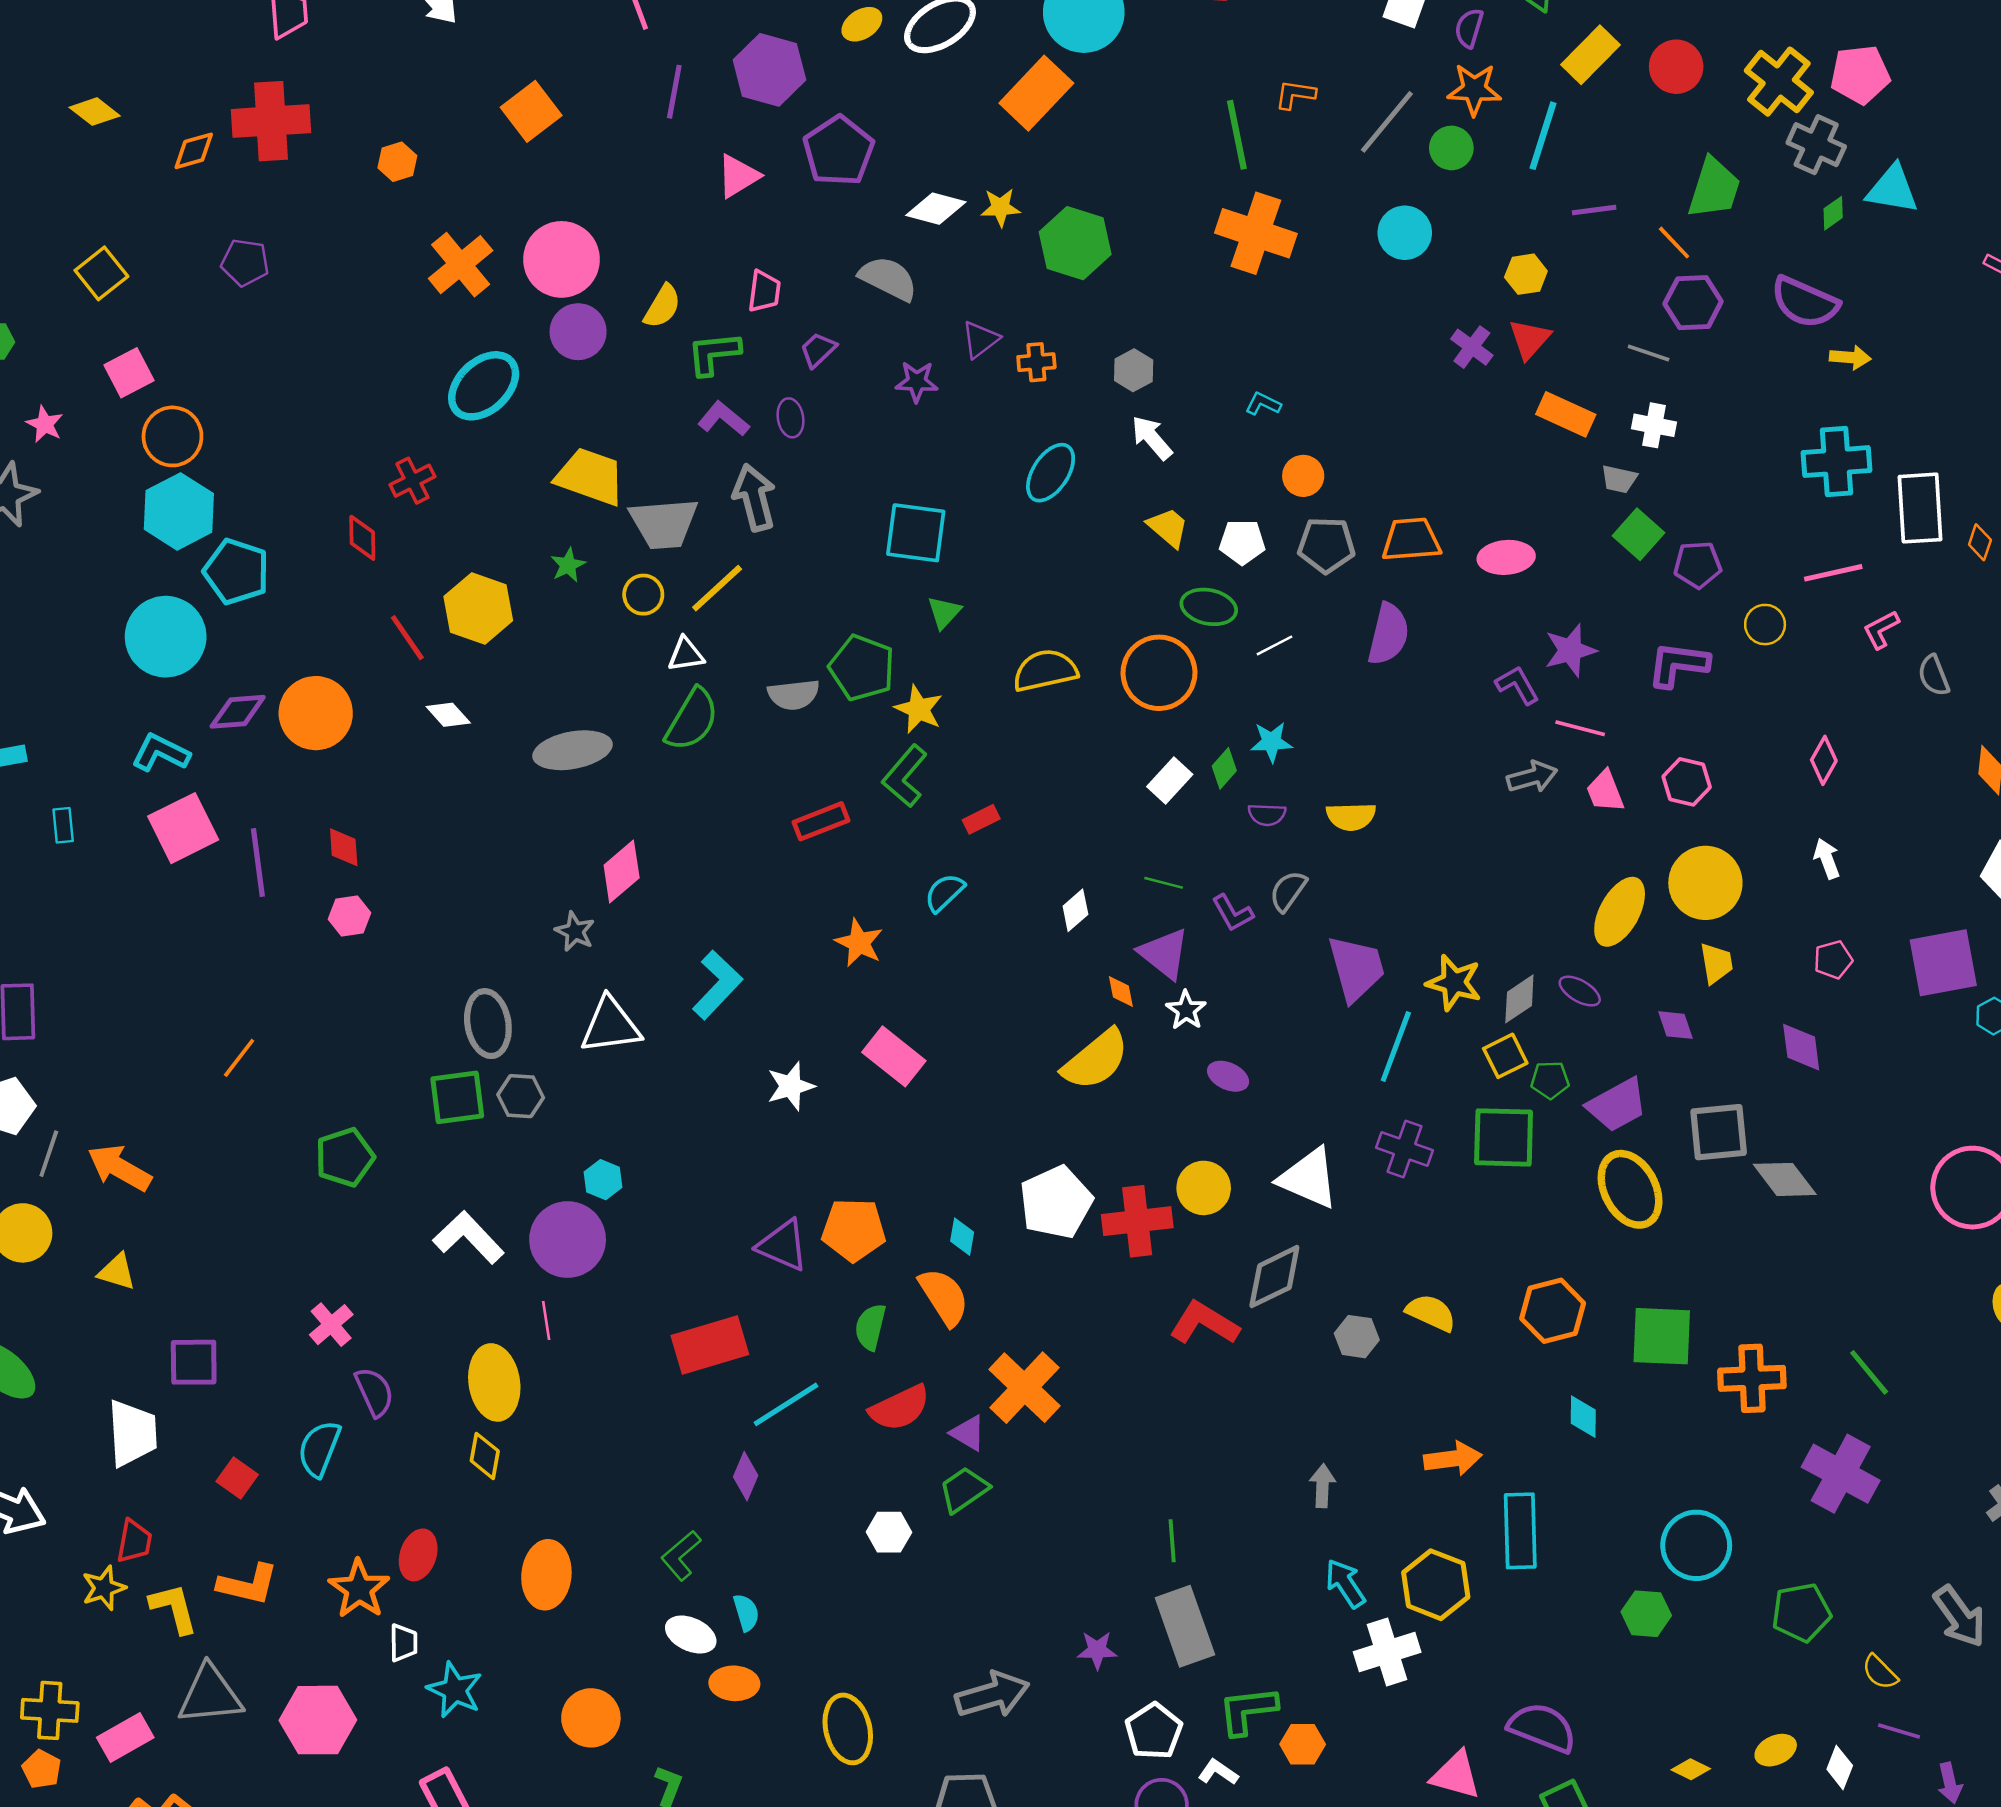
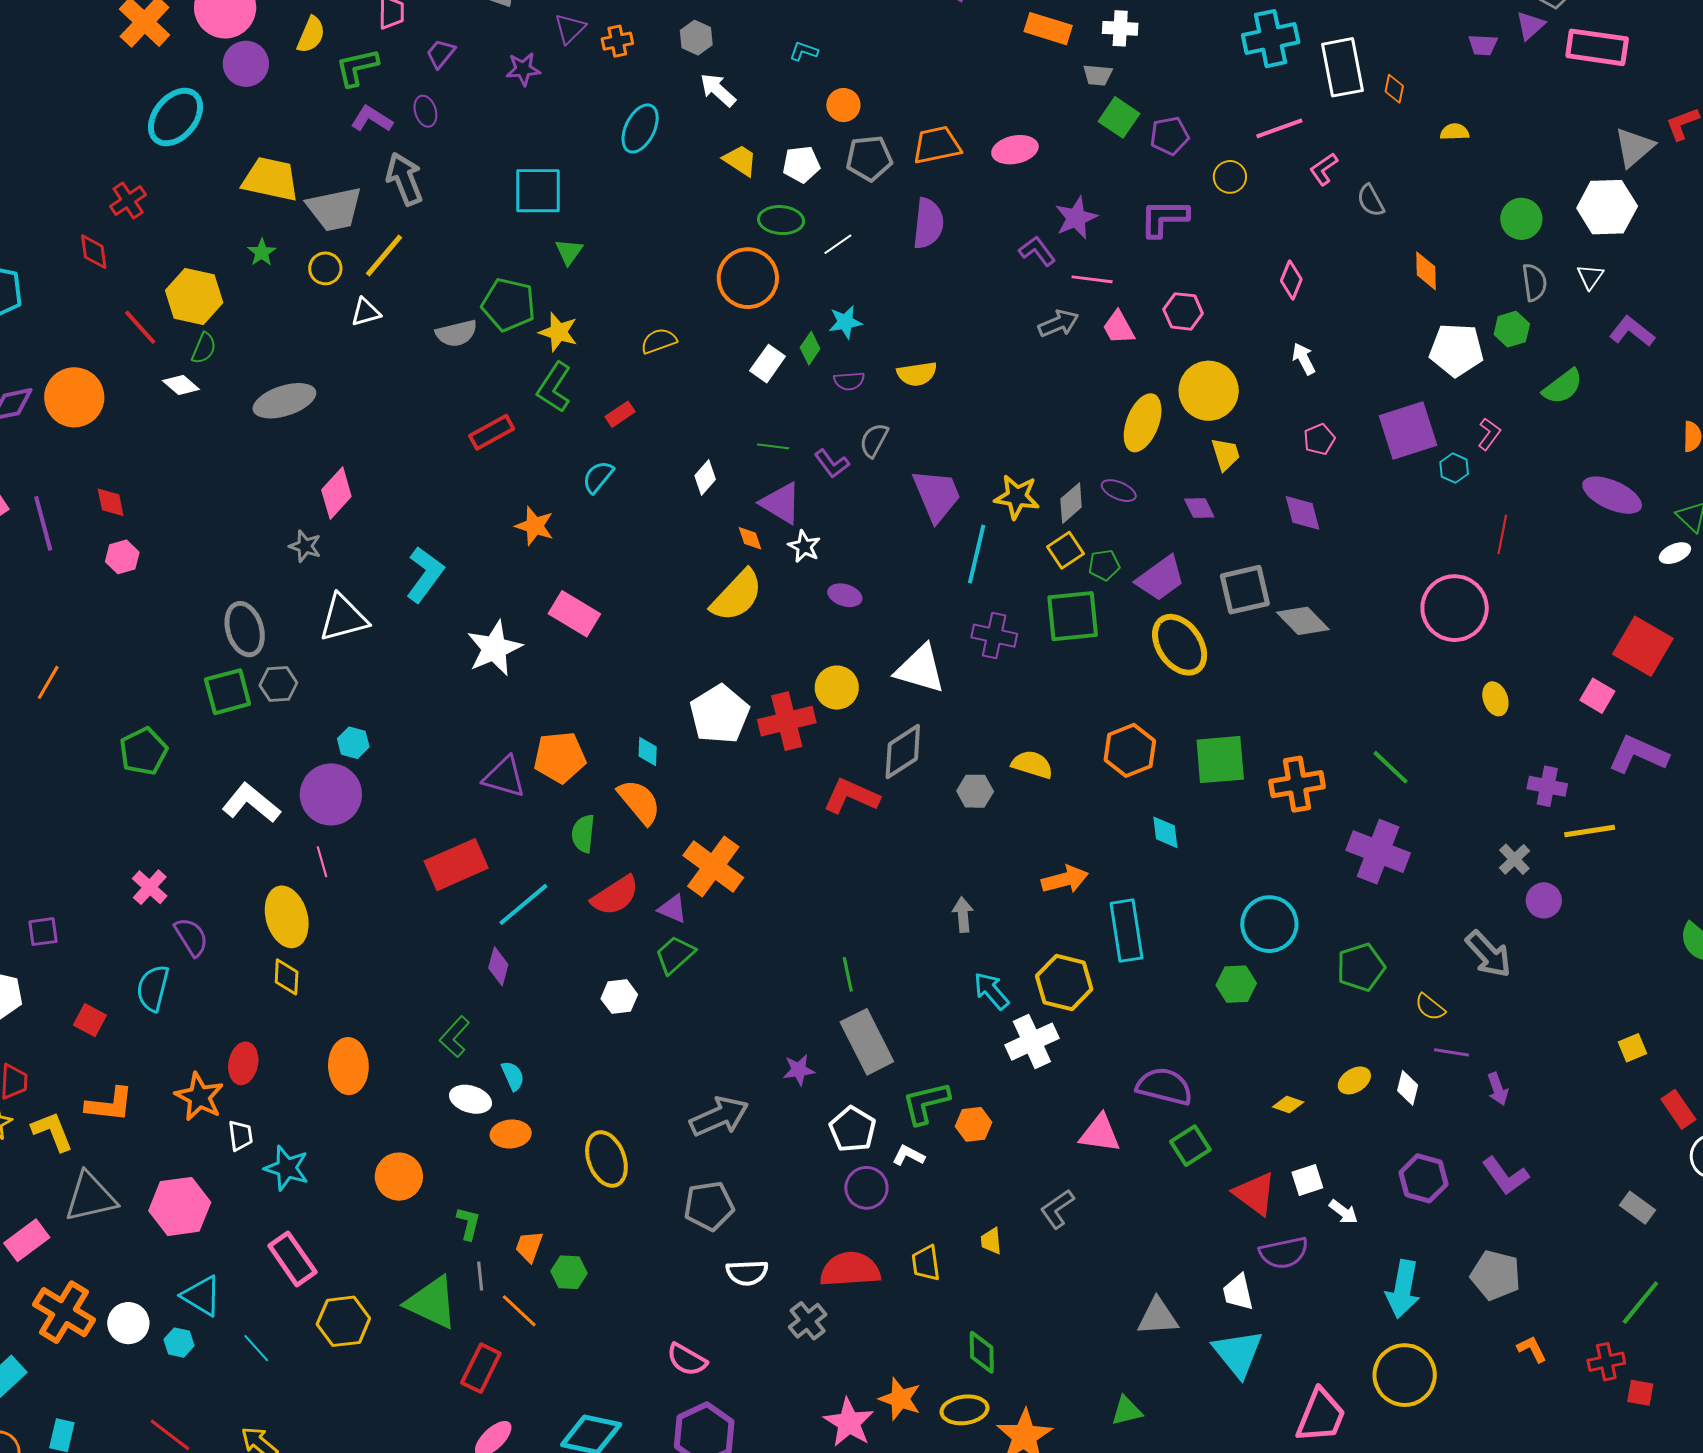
yellow semicircle: (1045, 671) -> (659, 341), moved, size x0.7
green semicircle: (692, 720) -> (204, 348), moved, size x0.6
white star: (791, 1086) -> (494, 648), size x1.4
purple square: (194, 1362) -> (43, 932), size x0.7

